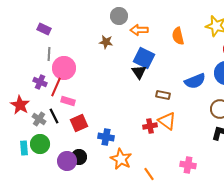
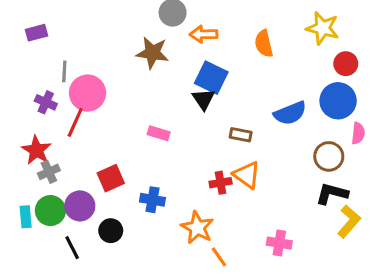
purple rectangle: (44, 29) -> (36, 33), moved, turned -40
brown star: (106, 42) -> (152, 53), size x1.5
purple cross: (40, 82) -> (46, 102), moved
pink rectangle: (68, 101) -> (159, 133), moved
red star: (20, 105) -> (36, 150), moved
black line: (54, 116) -> (72, 248), moved
gray cross: (39, 119) -> (49, 172), turned 32
orange star: (121, 159) -> (197, 228), moved
purple circle: (67, 161) -> (80, 206), moved

